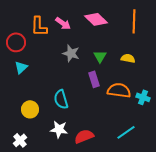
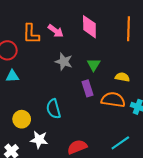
pink diamond: (96, 19) -> (89, 27), turned 45
yellow semicircle: (128, 58) -> (122, 77), moved
cyan triangle: (21, 67) -> (12, 76), turned 40
white star: (59, 129) -> (39, 140), moved

